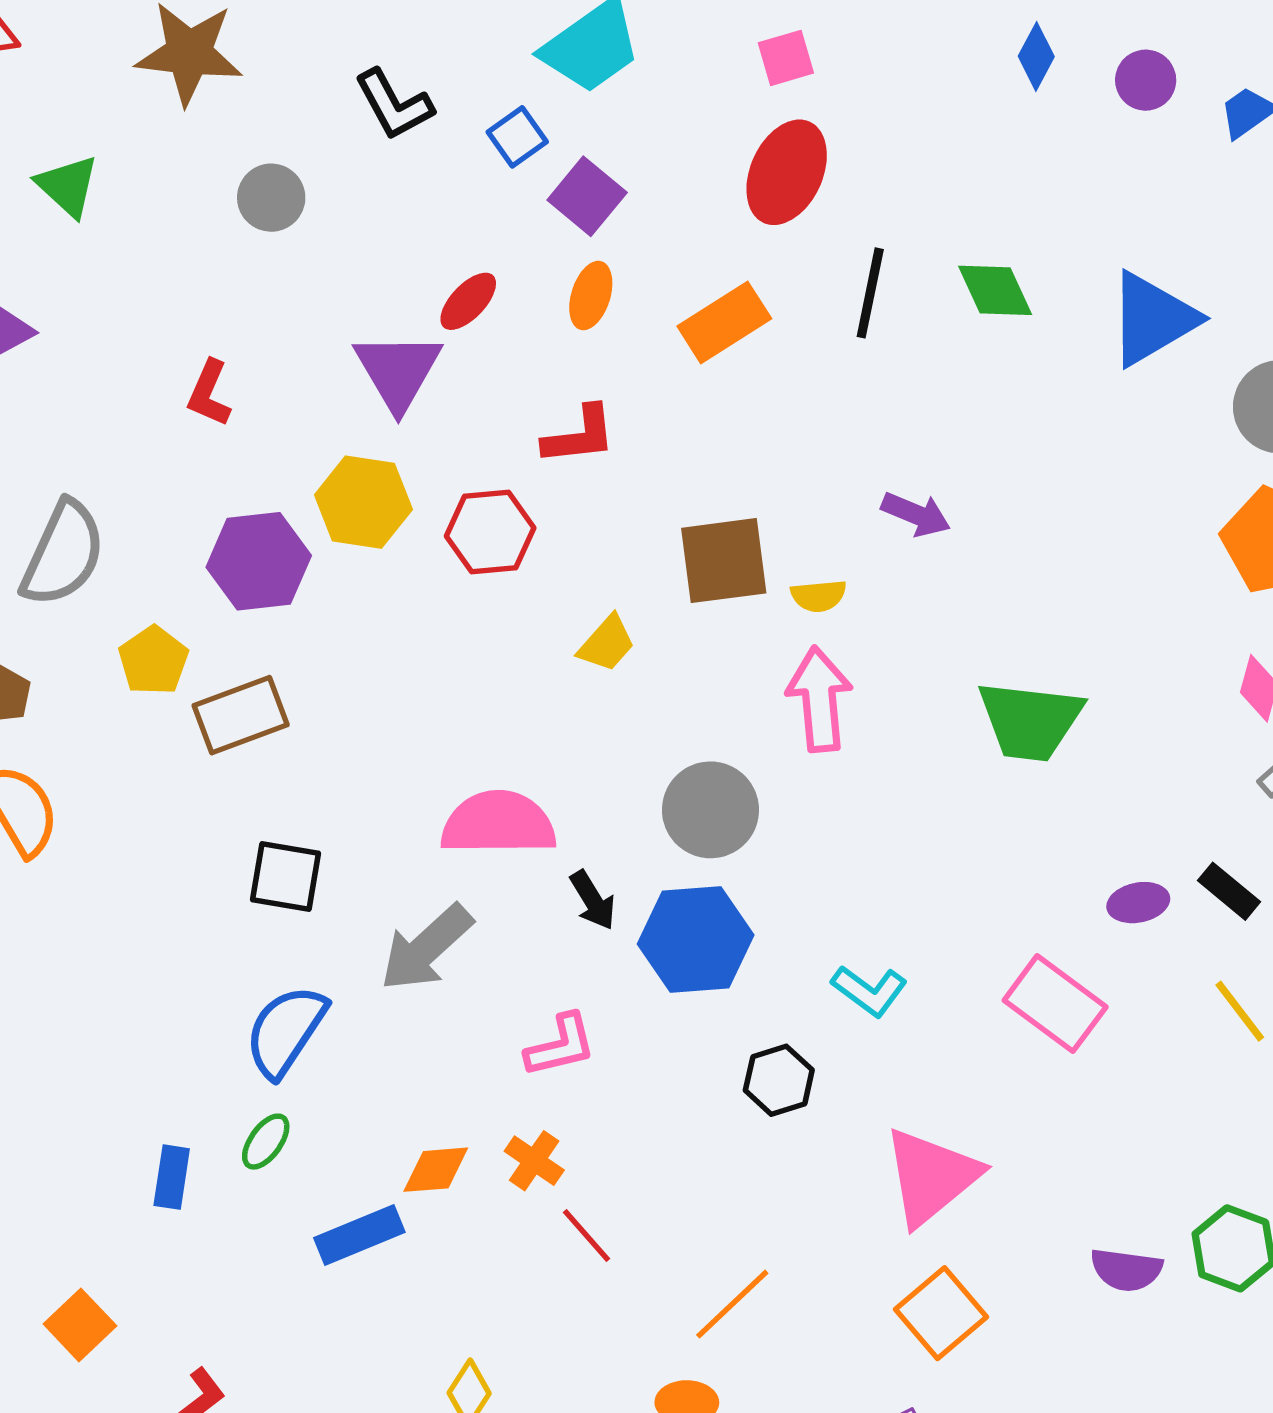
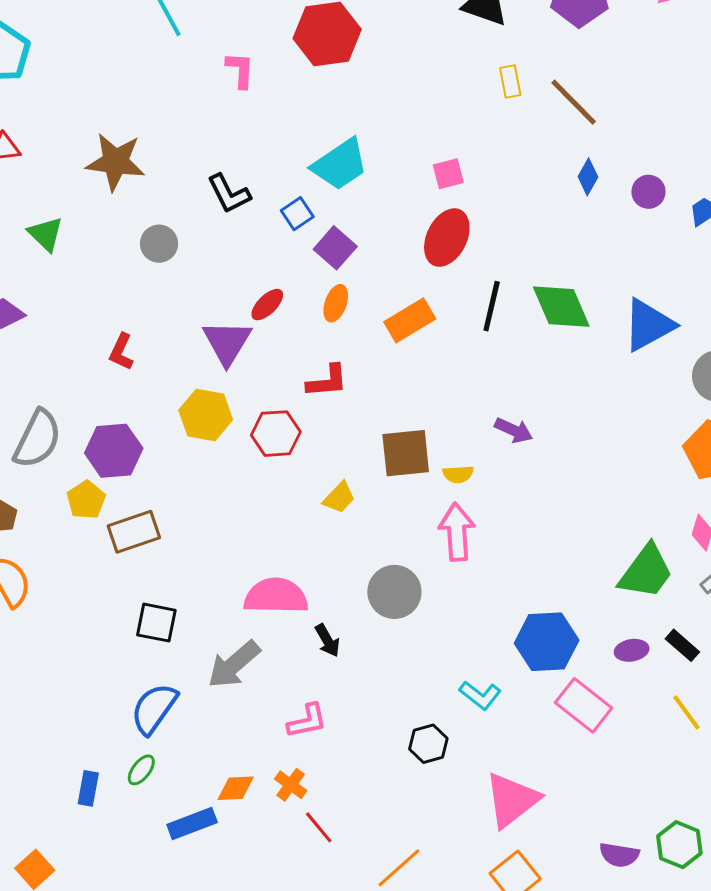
green diamond: (995, 290) -> (561, 307), size x1.4
purple hexagon: (259, 561) -> (114, 451), moved
green trapezoid: (1030, 721) -> (646, 572), moved, turned -62
blue hexagon: (696, 940) -> (547, 642), moved

